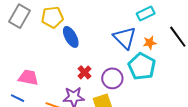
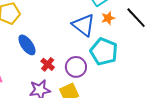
blue ellipse: (71, 37) -> (27, 45), moved
orange star: (150, 43) -> (108, 18), moved

